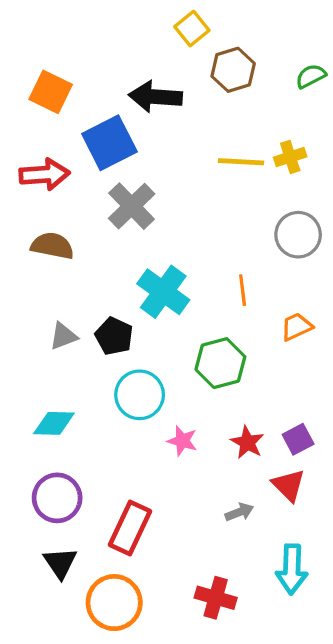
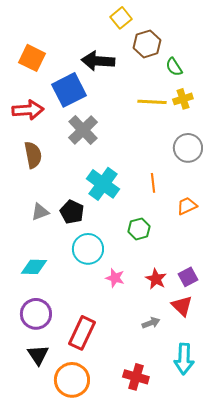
green semicircle: (311, 76) -> (174, 67), moved, turned -96
brown semicircle: (52, 246) -> (33, 155), turned 68
green hexagon: (220, 363) -> (139, 229), size x0.7

